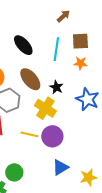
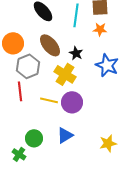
blue triangle: (60, 167) -> (65, 135), moved

